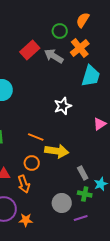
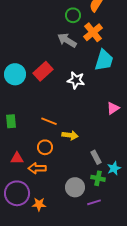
red rectangle: (30, 50) -> (43, 71), moved
white star: (63, 106) -> (76, 80), moved, turned 30
yellow arrow: (57, 151) -> (70, 135), size x0.7
orange arrow: (24, 184) -> (37, 168), turned 108

